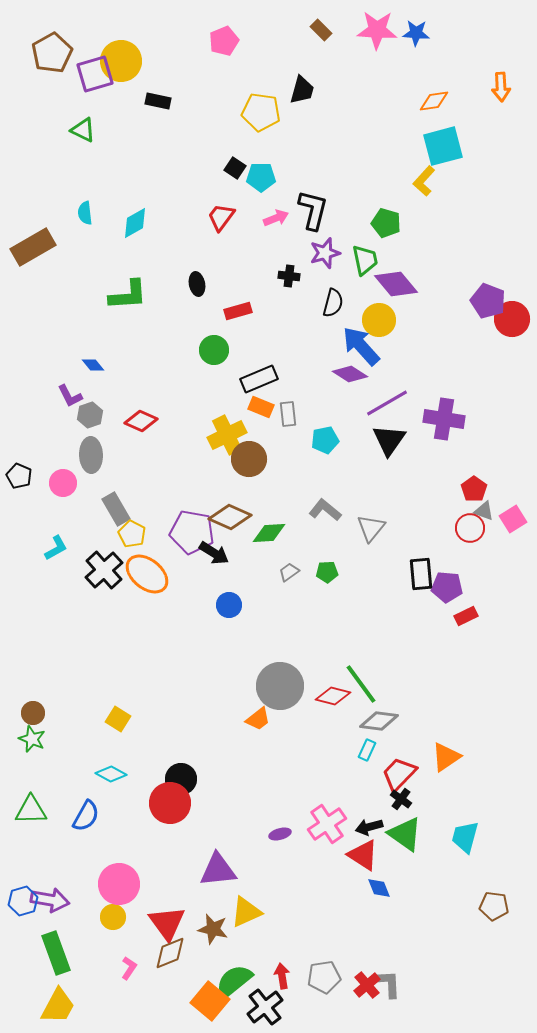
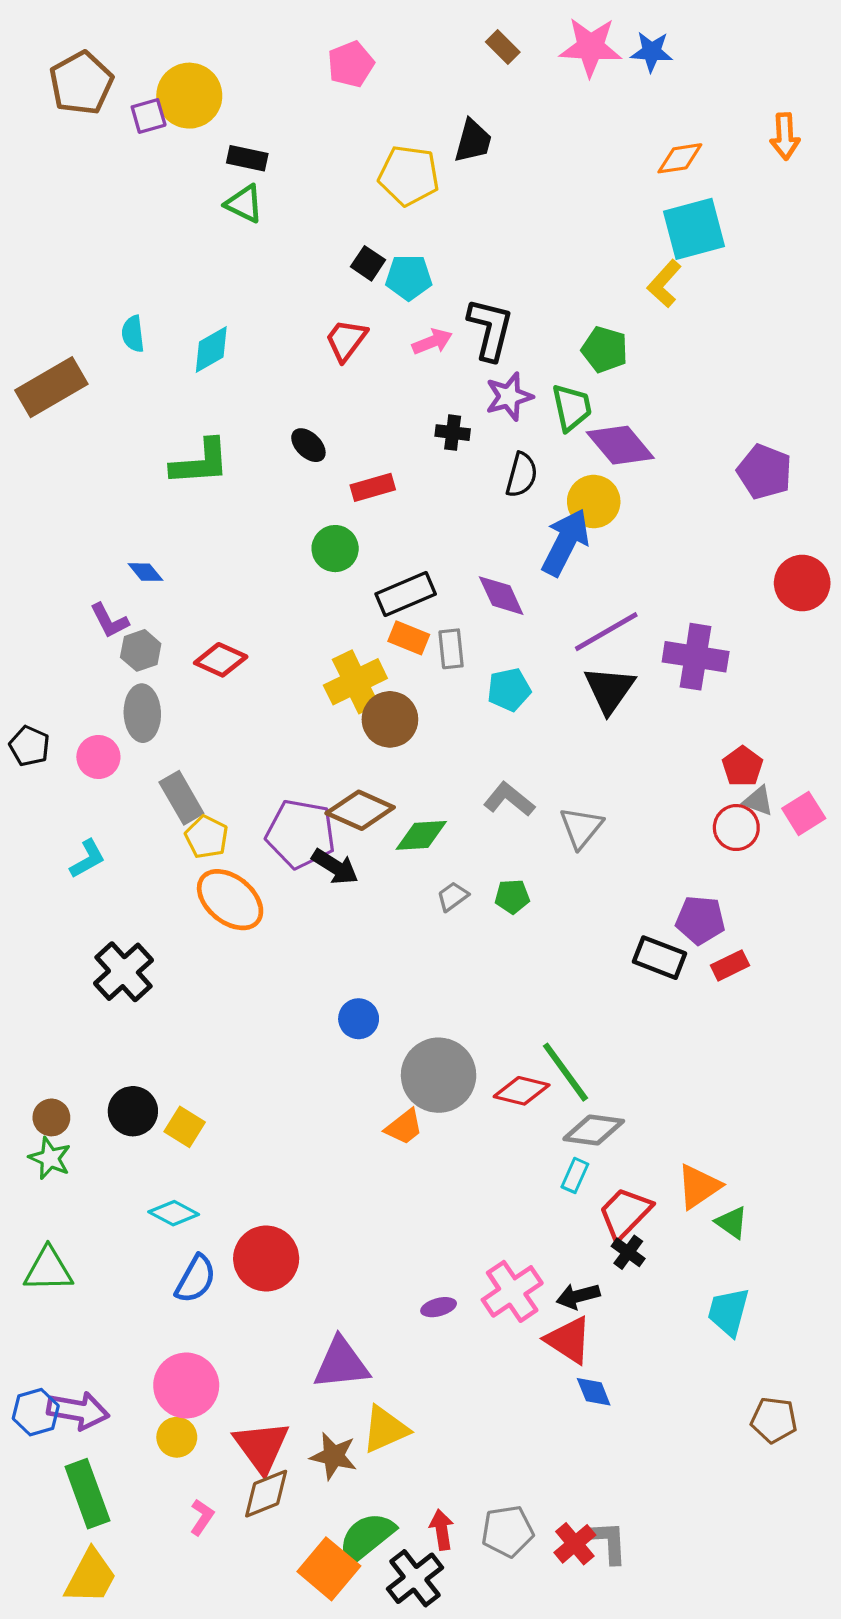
purple square: (95, 74) -> (149, 116), size x0.6
green triangle: (83, 130) -> (244, 204), moved
black ellipse: (197, 284) -> (308, 445), turned -35
red circle: (512, 319) -> (802, 583), moved
blue arrow: (361, 346) -> (565, 542), turned 69
purple diamond: (350, 374) -> (501, 596), moved, turned 32
black cross: (104, 570) -> (123, 972), moved
black rectangle: (421, 574) -> (660, 958), moved, turned -64
blue circle: (229, 605) -> (359, 1019), moved
black circle: (181, 779) -> (133, 1111), moved
blue semicircle: (86, 816) -> (196, 1279), moved
green triangle: (405, 834) -> (732, 1222), moved, size x0.6

